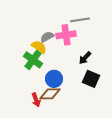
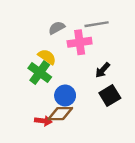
gray semicircle: (47, 37) -> (57, 28), moved
black square: (91, 79) -> (110, 95), turned 36
red arrow: (36, 100) -> (43, 121), turned -64

